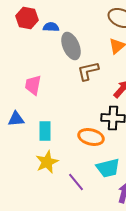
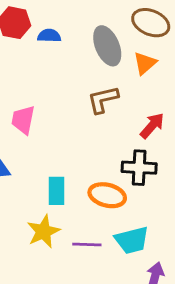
gray ellipse: (71, 46) -> (107, 46), moved
cyan rectangle: (45, 131) -> (56, 191), moved
purple line: (76, 182) -> (87, 245), moved, turned -48

